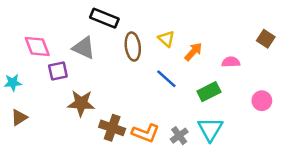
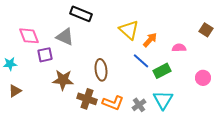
yellow triangle: (166, 39) -> (129, 30), size x1.5
brown ellipse: (133, 46) -> (101, 70), moved
blue line: (166, 79) -> (141, 61), moved

